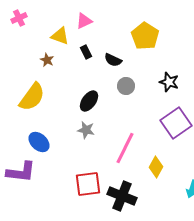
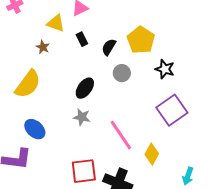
yellow pentagon: (145, 36) -> (141, 40), moved
black semicircle: (113, 60) -> (109, 47), turned 96
pink line: (125, 148) -> (121, 135), turned -60

